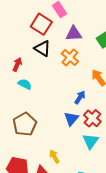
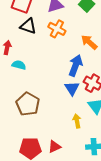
blue arrow: (80, 97) -> (76, 65), size x1.5
yellow arrow: (54, 157) -> (77, 121), moved, turned 32

